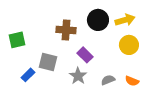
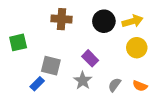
brown cross: (66, 30) -> (61, 19), moved
blue rectangle: (28, 75) -> (37, 84), moved
gray semicircle: (108, 80) -> (115, 85), turned -32

